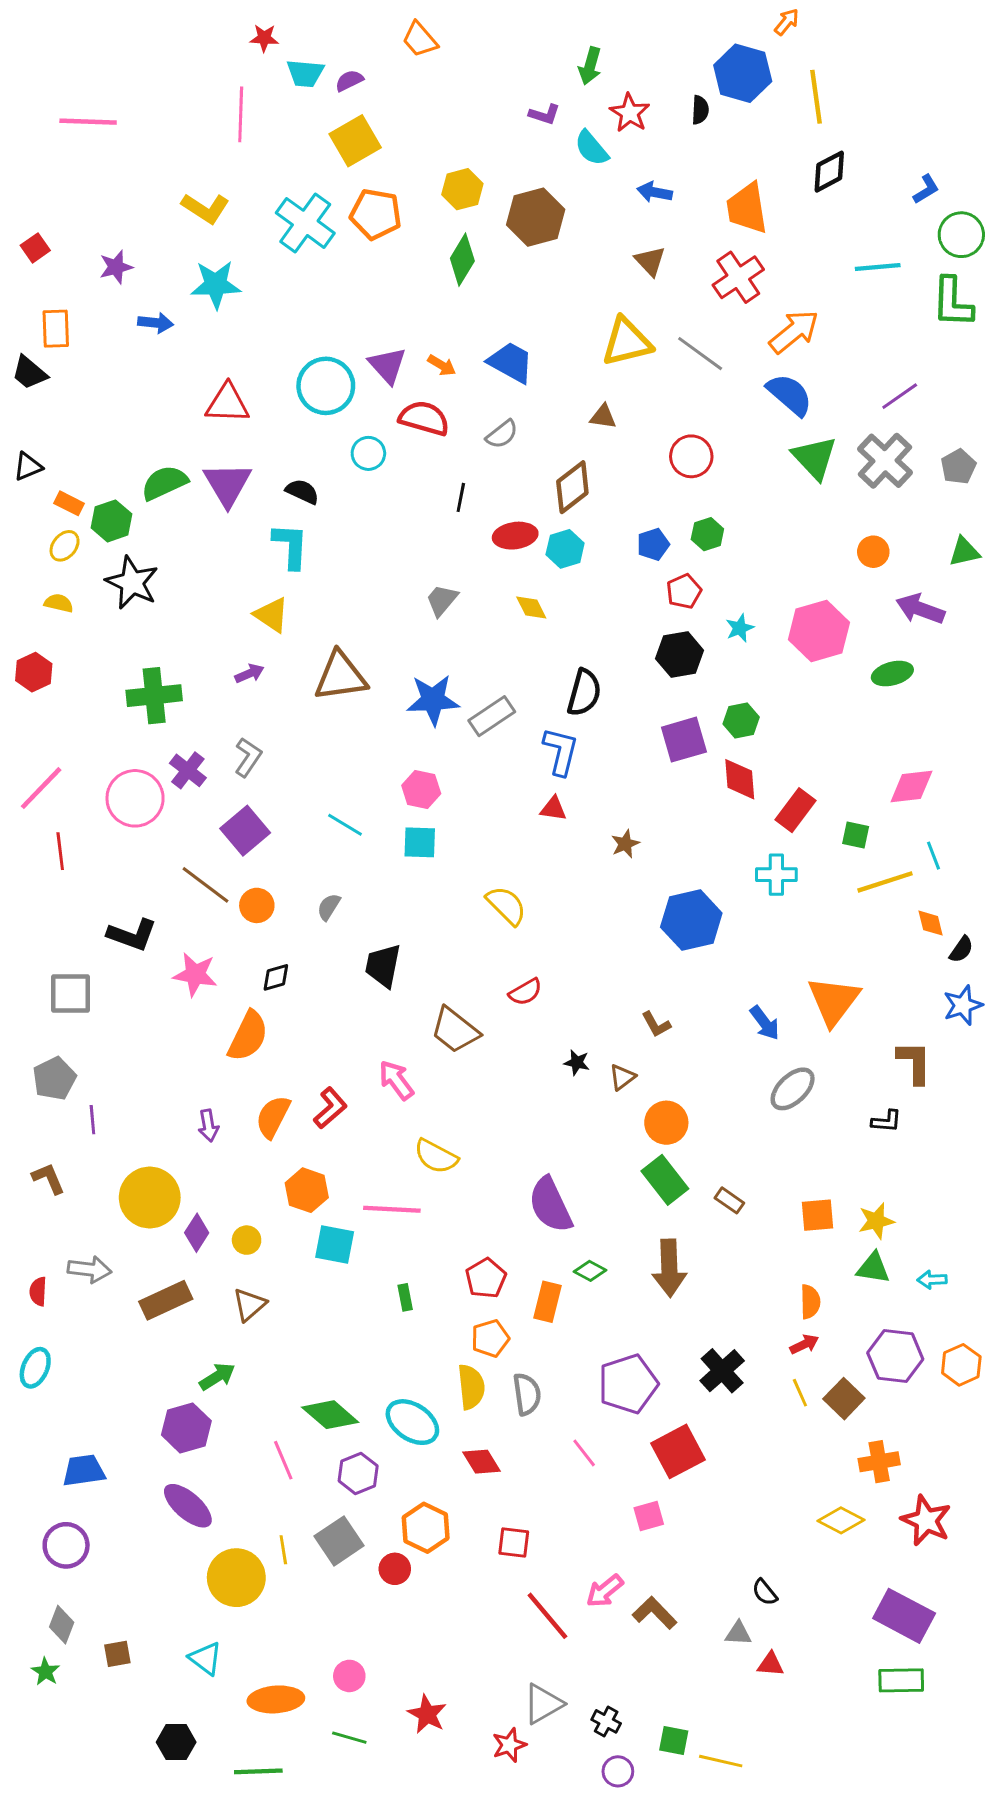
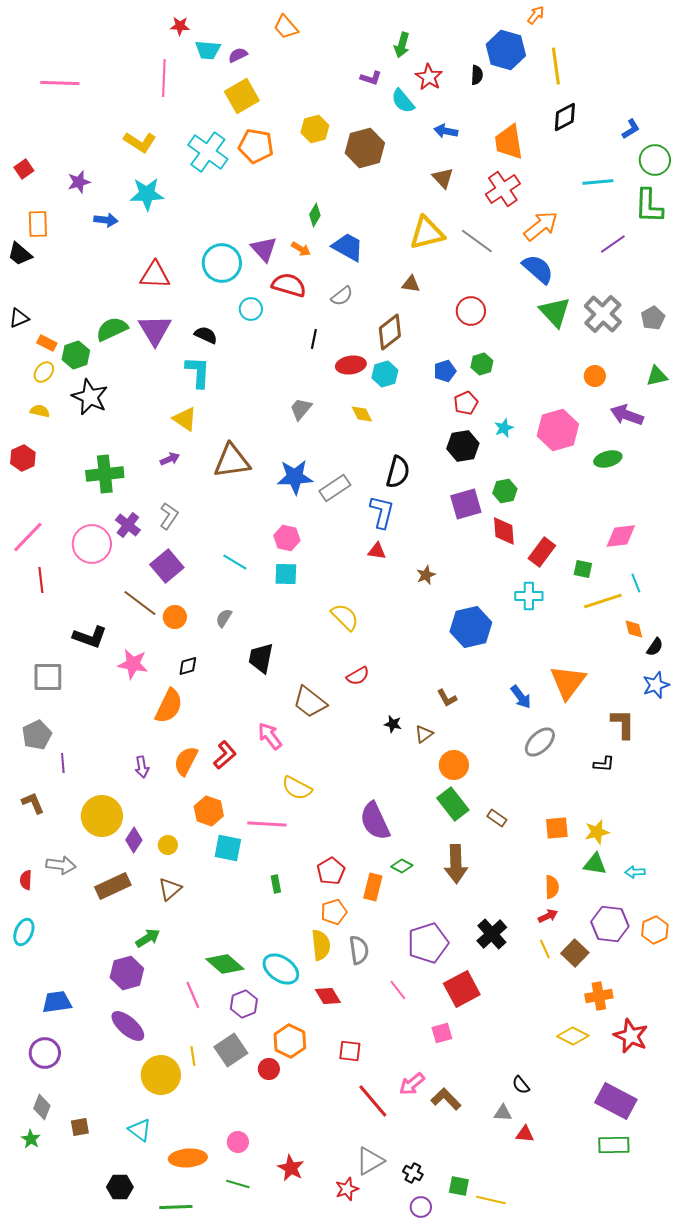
green diamond: (462, 260) -> (315, 215), moved, size x0.7
purple line: (900, 396) -> (613, 244), moved

